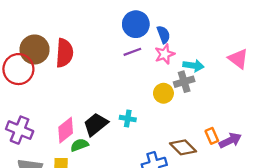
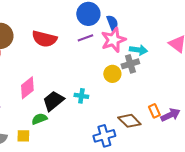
red semicircle: (64, 53) -> (44, 39), moved, turned 100
pink star: (165, 54) -> (113, 40), size x1.4
pink diamond: (66, 130) -> (27, 88), moved

